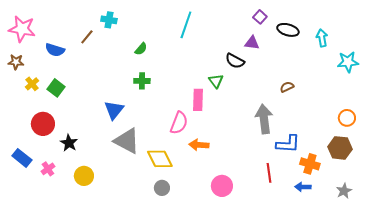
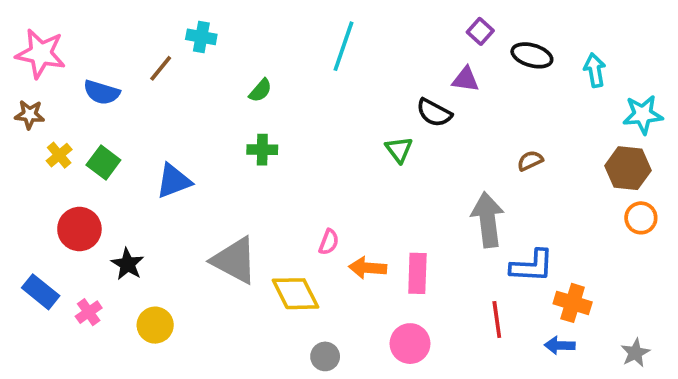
pink rectangle: (198, 100) -> (417, 273), moved
blue triangle: (114, 110) -> (174, 181), moved, turned 30
pink semicircle: (179, 123) -> (329, 242), moved, size x0.6
brown hexagon: (340, 148) -> (628, 168), moved
gray circle: (162, 188) -> (325, 356), moved

